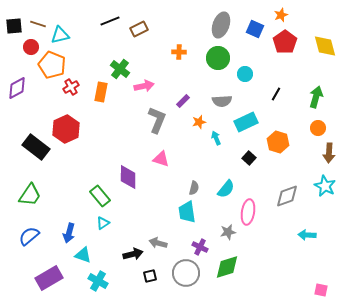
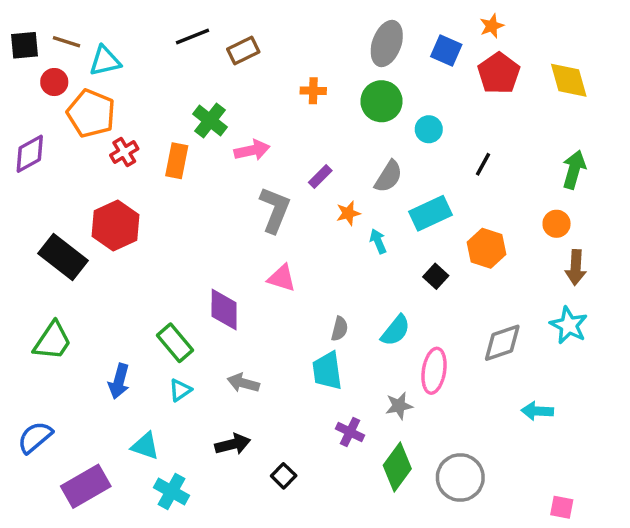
green arrow: (316, 97) -> (574, 170), moved
gray semicircle: (222, 101) -> (388, 176), turned -54
blue arrow: (69, 233) -> (119, 381), moved
blue semicircle: (29, 236) -> (35, 437), moved
gray arrow: (158, 243) -> (243, 383), moved
green diamond: (227, 267) -> (397, 467), turned -36
gray circle: (186, 273) -> (460, 478), moved
black square: (150, 276) -> (284, 476), moved, turned -32

